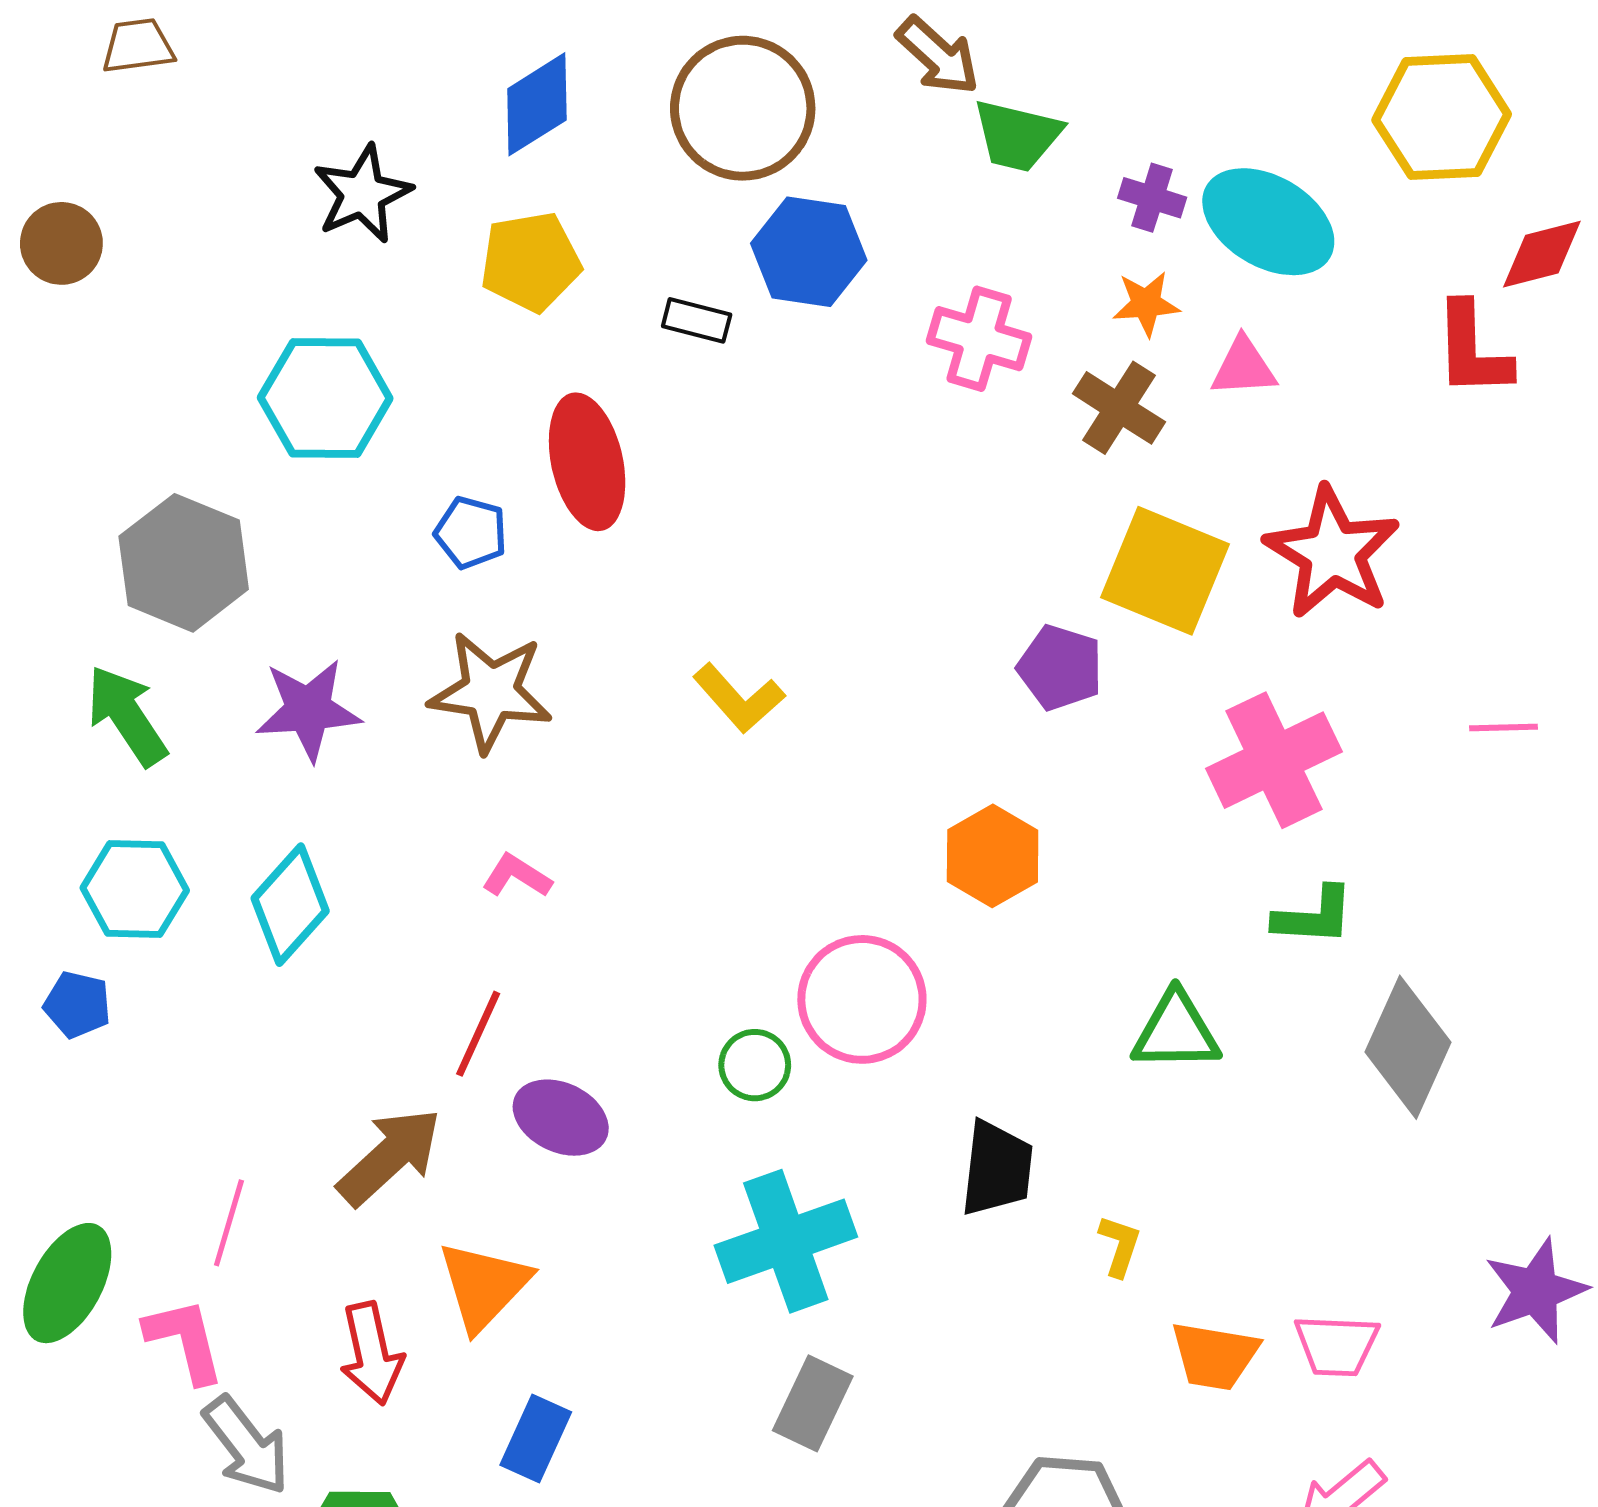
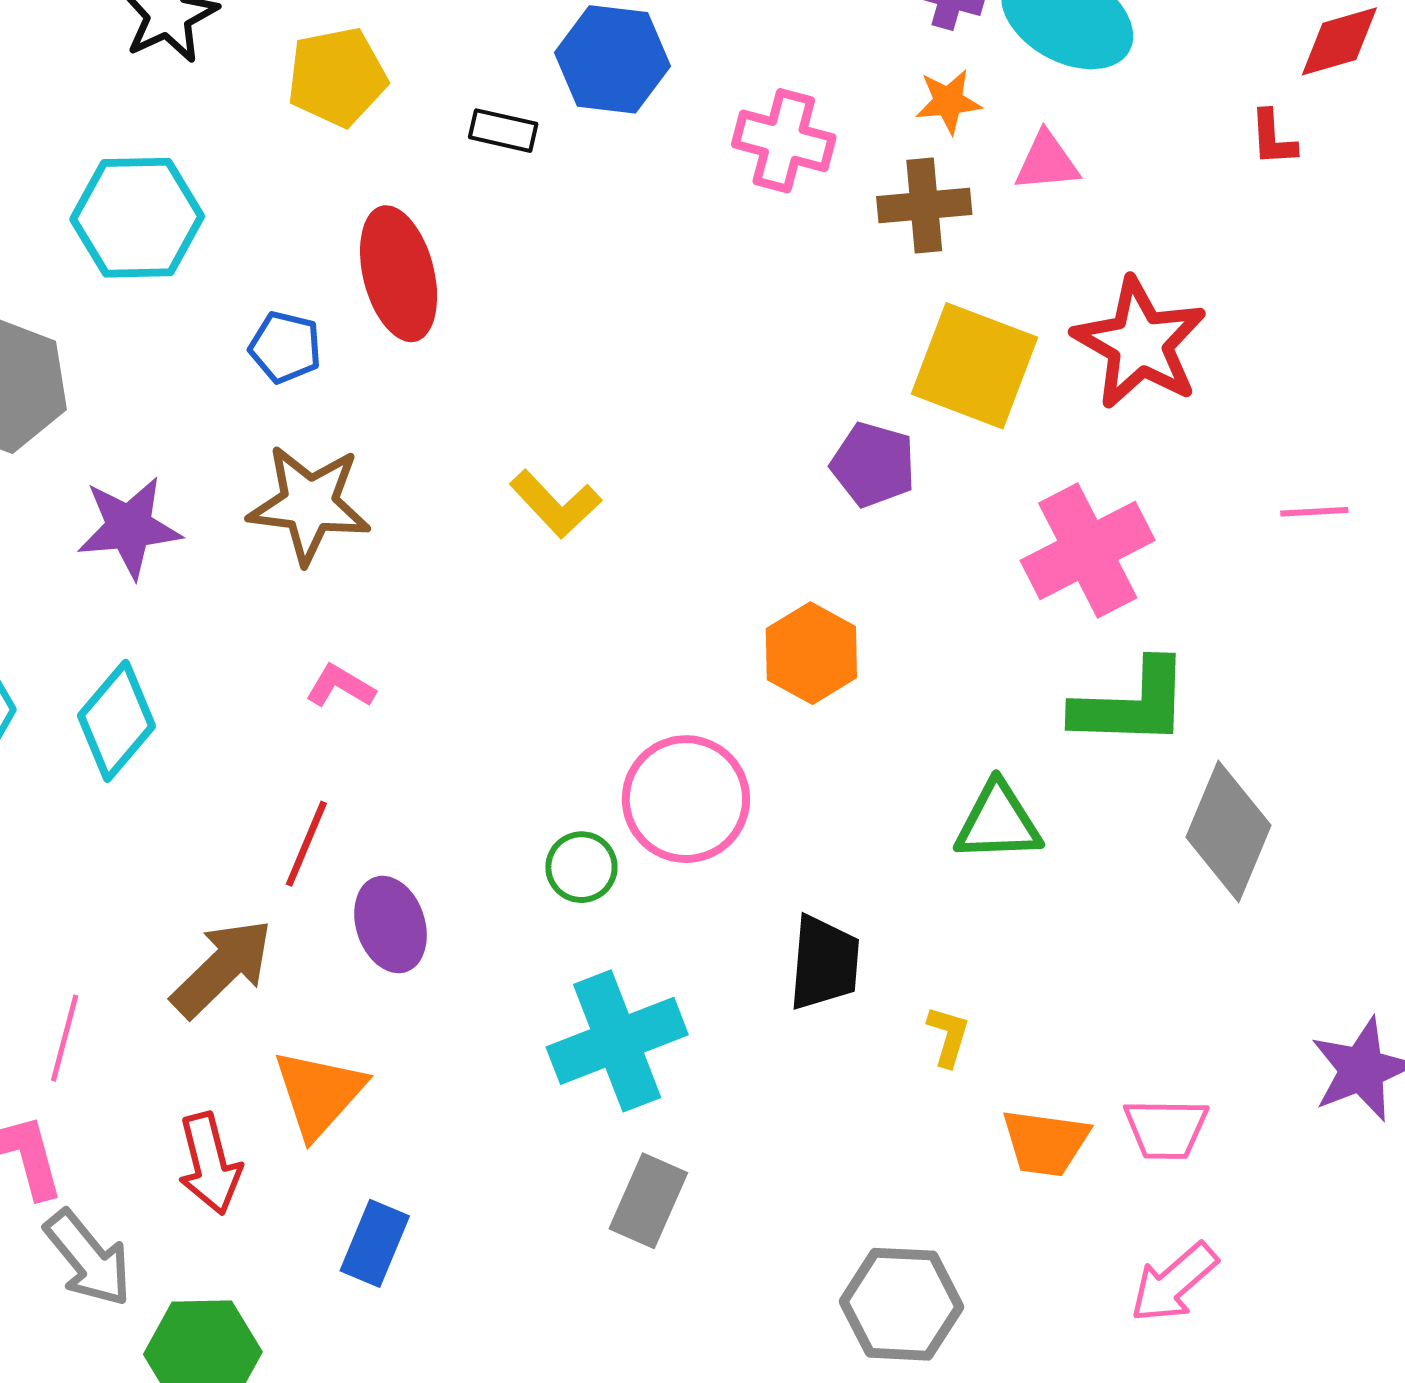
red L-shape: (1472, 350) -> (1273, 138), size x0.6
brown cross: (1119, 408) -> (924, 205), turned -36
green L-shape: (1314, 916) -> (1132, 704), size x1.5
purple ellipse: (561, 1118) -> (391, 925), turned 48

